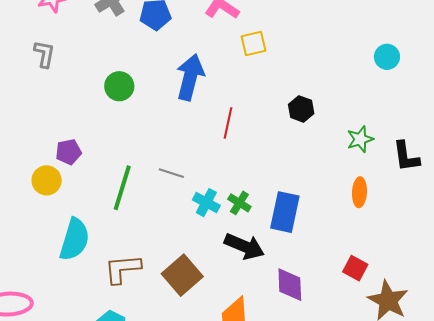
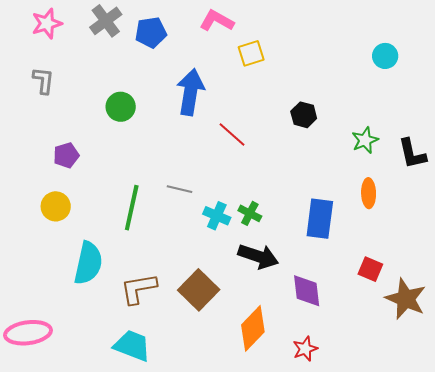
red line: (228, 123) -> (232, 135), turned -56
purple pentagon: (69, 152) -> (66, 155), moved
blue rectangle: (285, 212) -> (320, 219), moved

